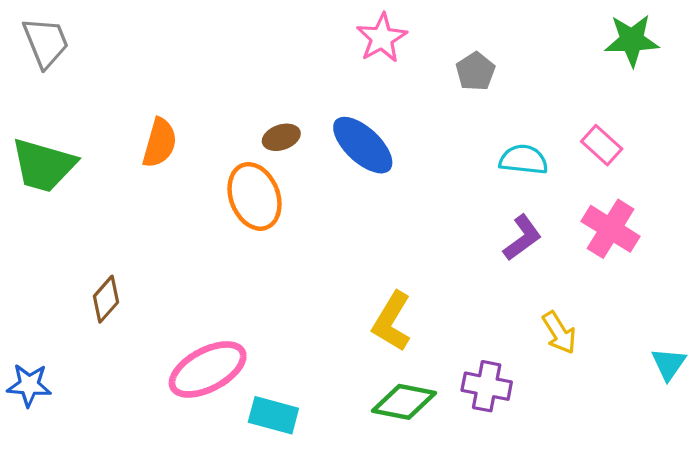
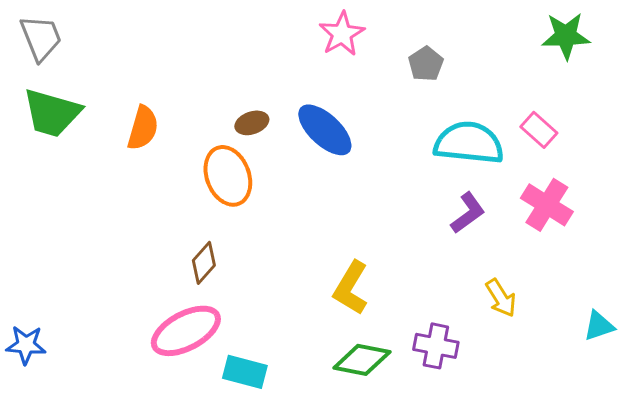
cyan semicircle: (523, 160) -> (469, 143), size x1.6
green trapezoid: (44, 165) -> (52, 113), moved
brown diamond: (106, 299) -> (204, 263), moved
cyan triangle: (669, 364) -> (599, 326), turned 36

